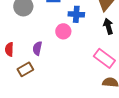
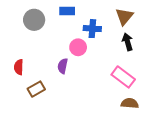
purple semicircle: (37, 48) -> (63, 66), moved

